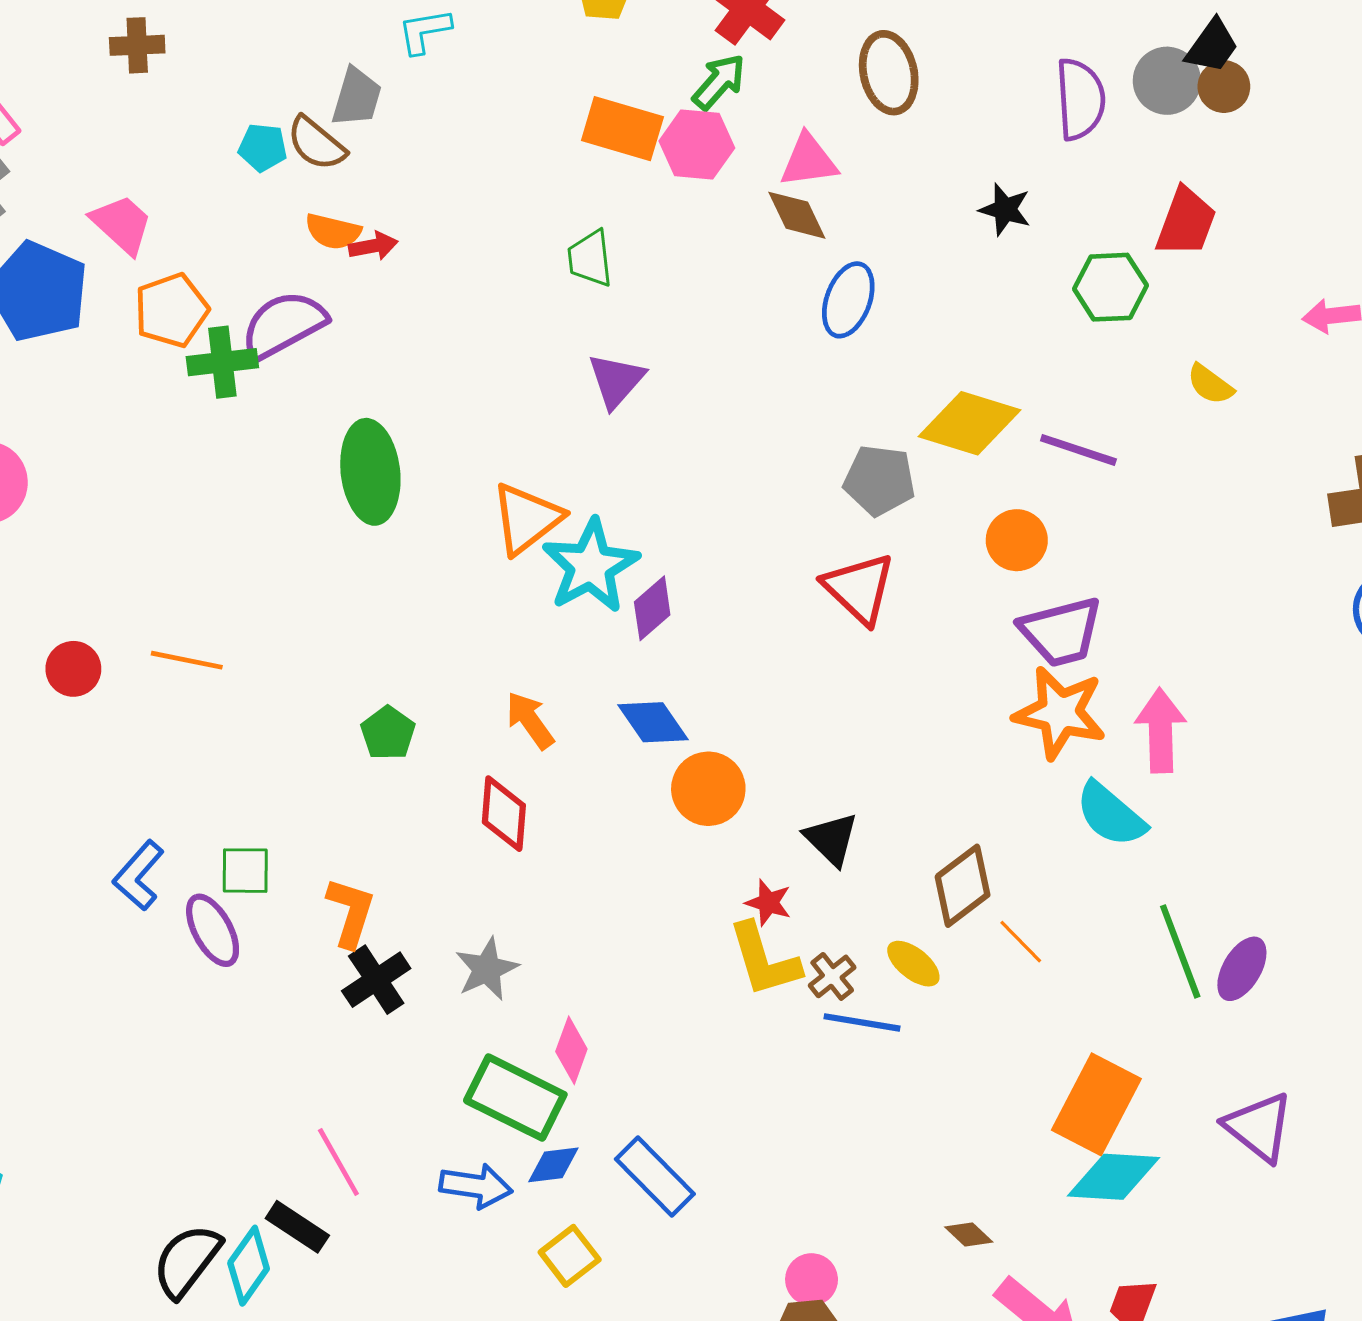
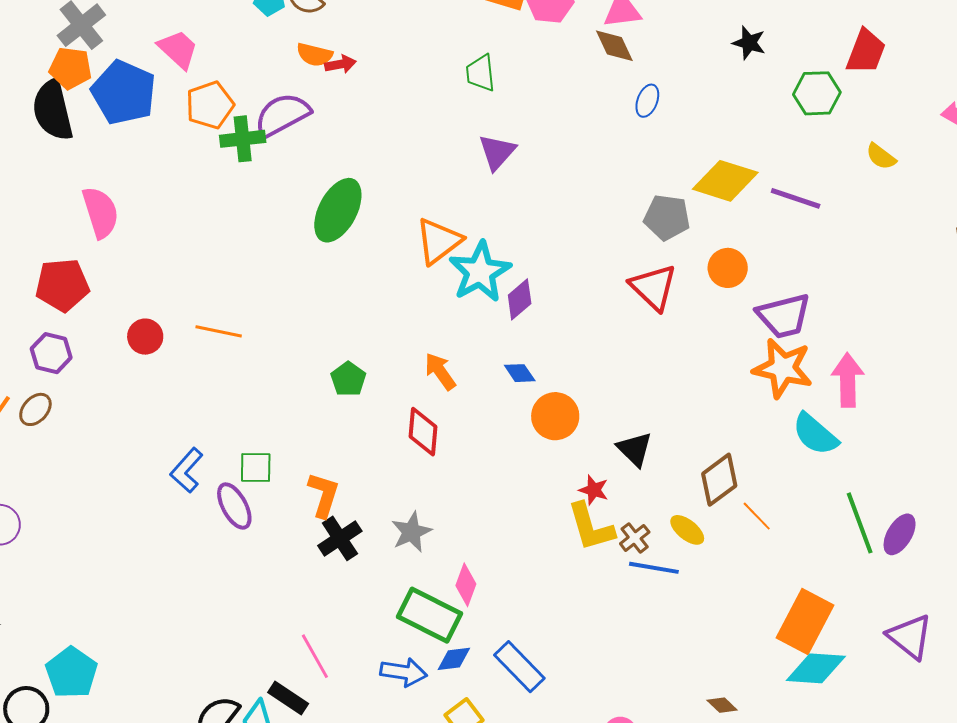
blue ellipse: (848, 300) -> (647, 101), size x0.7
green ellipse: (370, 472) -> (338, 210), turned 34
orange circle: (1017, 540) -> (728, 268), moved
blue diamond: (653, 722) -> (520, 373), size x0.7

